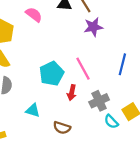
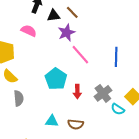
purple star: (93, 27) -> (67, 33), moved
pink line: (83, 69) -> (80, 55), moved
cyan triangle: (33, 110) -> (52, 121), moved

